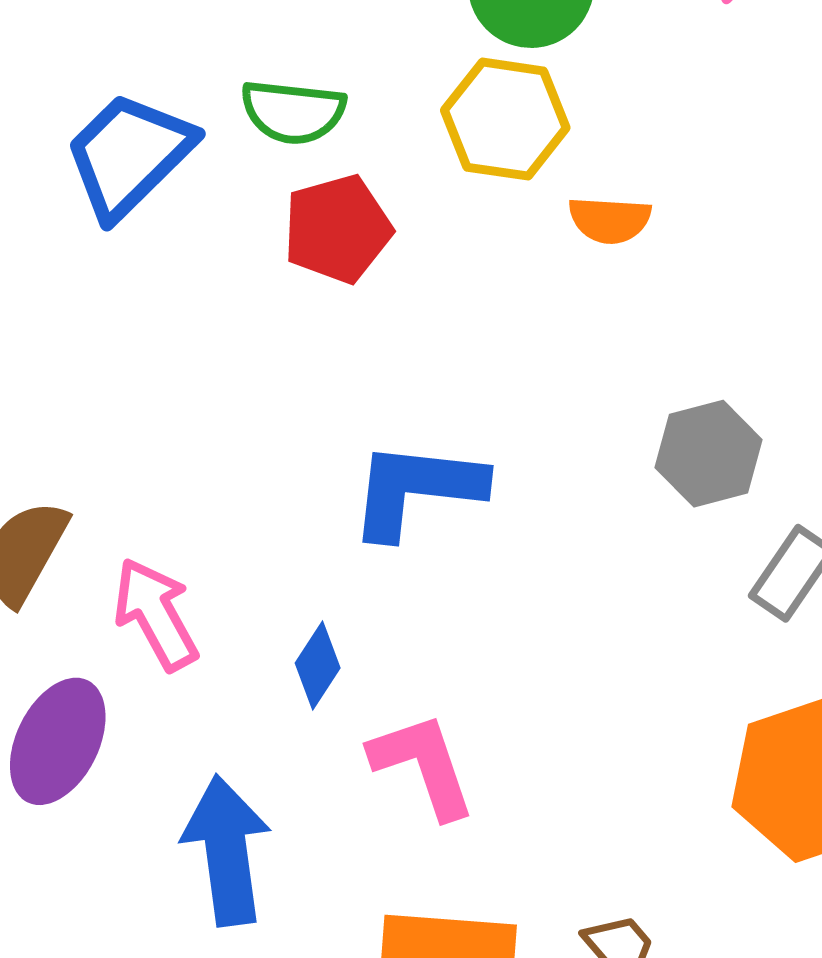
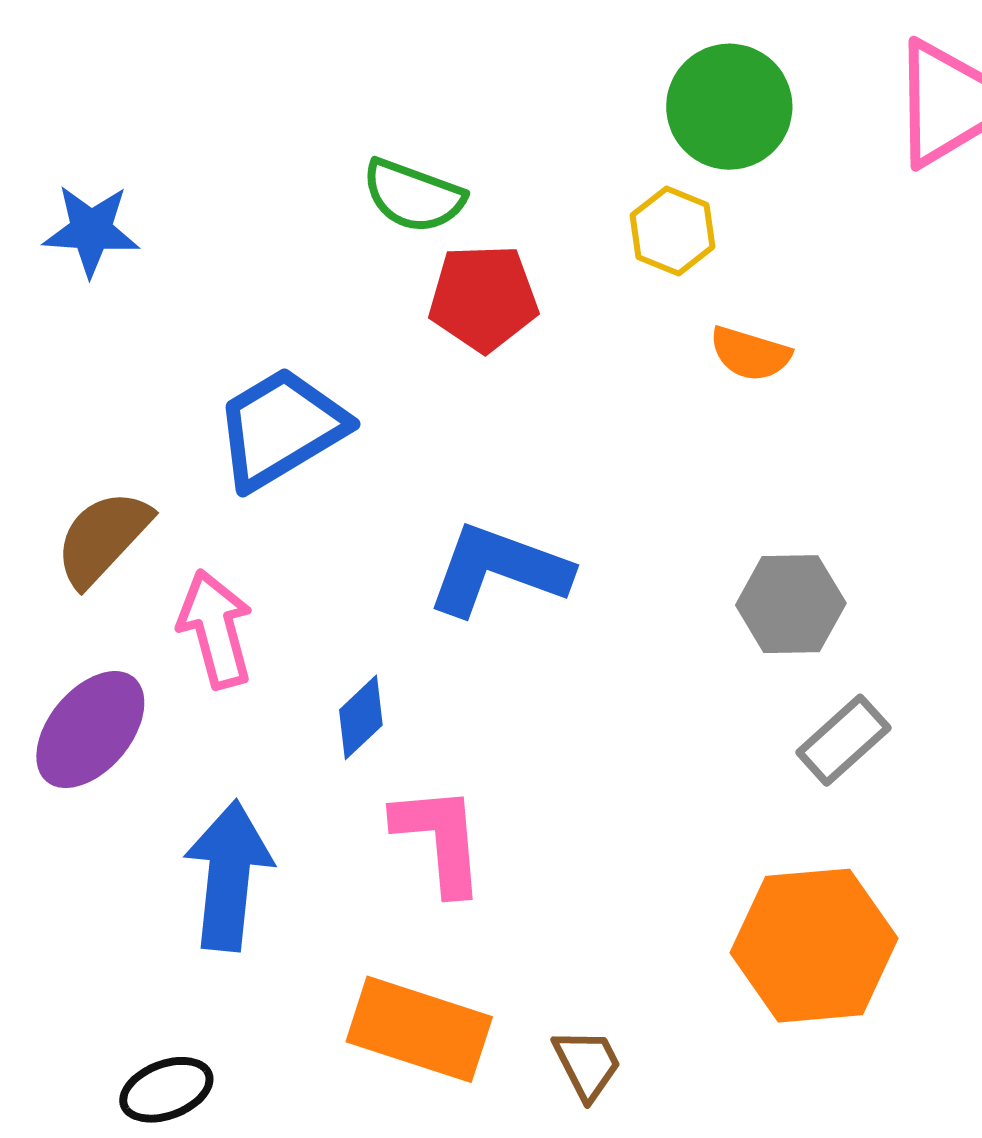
green semicircle: (293, 112) -> (413, 196), moved
yellow hexagon: (505, 119) -> (673, 231), size x0.7
blue trapezoid: (129, 155) -> (281, 428), moved

